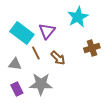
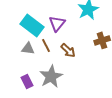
gray triangle: (15, 64) -> (28, 48), moved
gray star: (41, 84) -> (51, 77), turned -30

